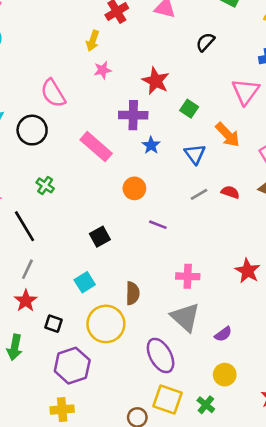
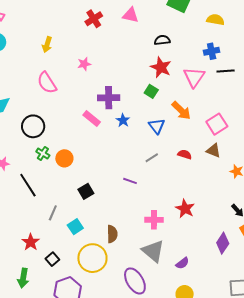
yellow arrow: (93, 41) -> (47, 45), moved
black semicircle: (205, 42) -> (162, 40), turned 42
red star: (156, 81) -> (161, 67), moved
black circle: (32, 130) -> (33, 126), moved
pink rectangle: (96, 147) -> (92, 118), moved, size x0.7
orange circle: (134, 188) -> (64, 158), moved
gray line: (199, 194) -> (152, 158), moved
gray line: (27, 269) -> (53, 213), moved
red star: (248, 271) -> (185, 209), moved
black square: (54, 324) -> (52, 259), turned 32

